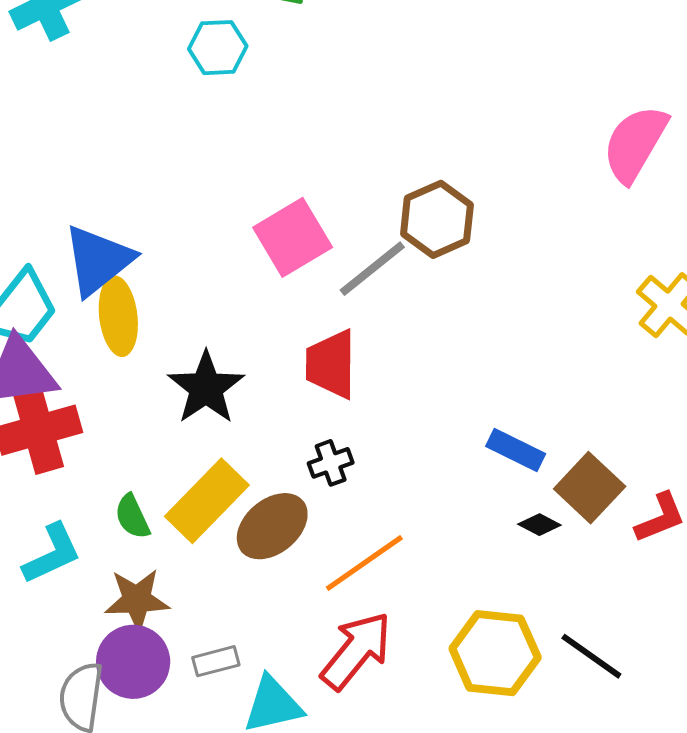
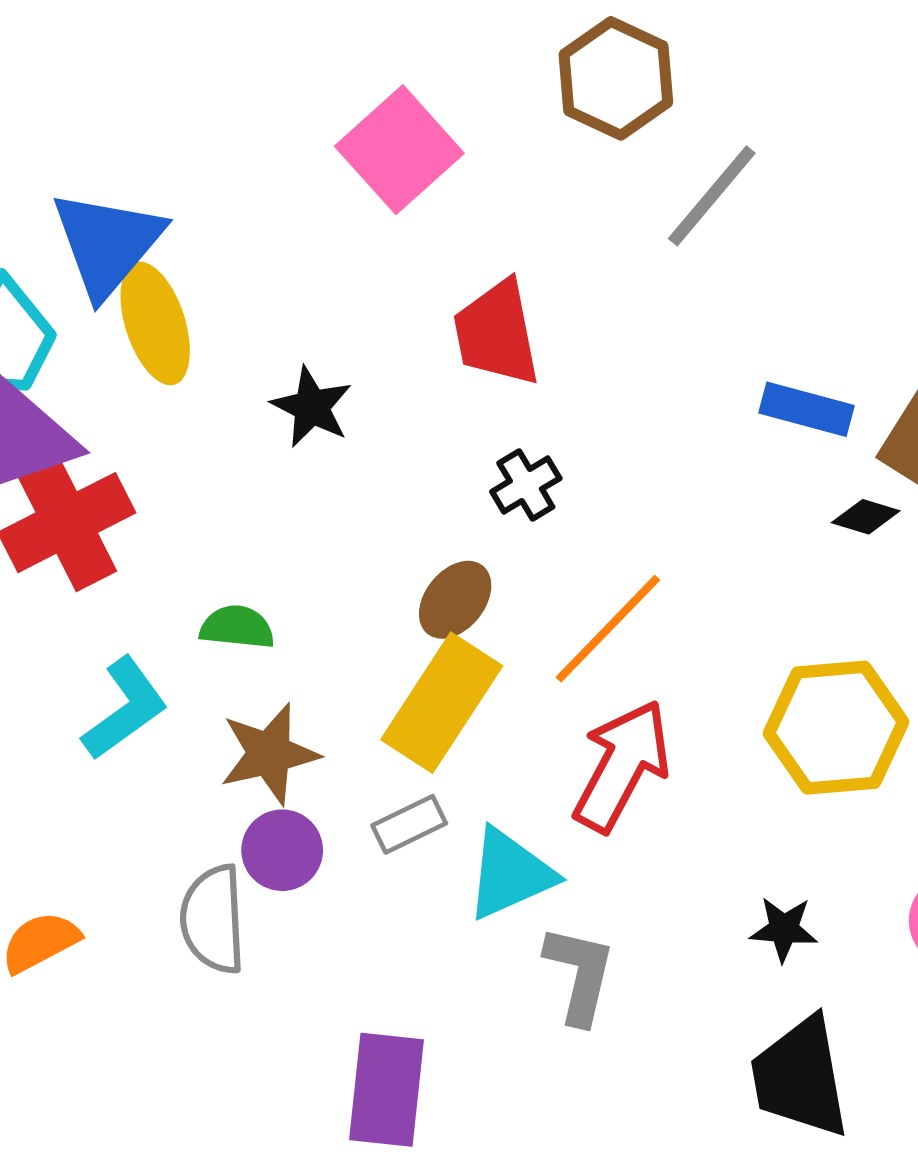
gray line: (372, 269) -> (712, 196), moved
black star: (206, 388) -> (312, 407), size x0.7
yellow rectangle: (207, 501) -> (442, 703), moved
green semicircle: (132, 517) -> (237, 627), turned 132
brown ellipse: (272, 526) -> (455, 600), size x0.7
purple circle: (133, 662) -> (282, 850), size x0.7

